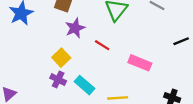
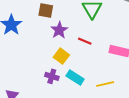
yellow square: (61, 58) -> (61, 56), moved

